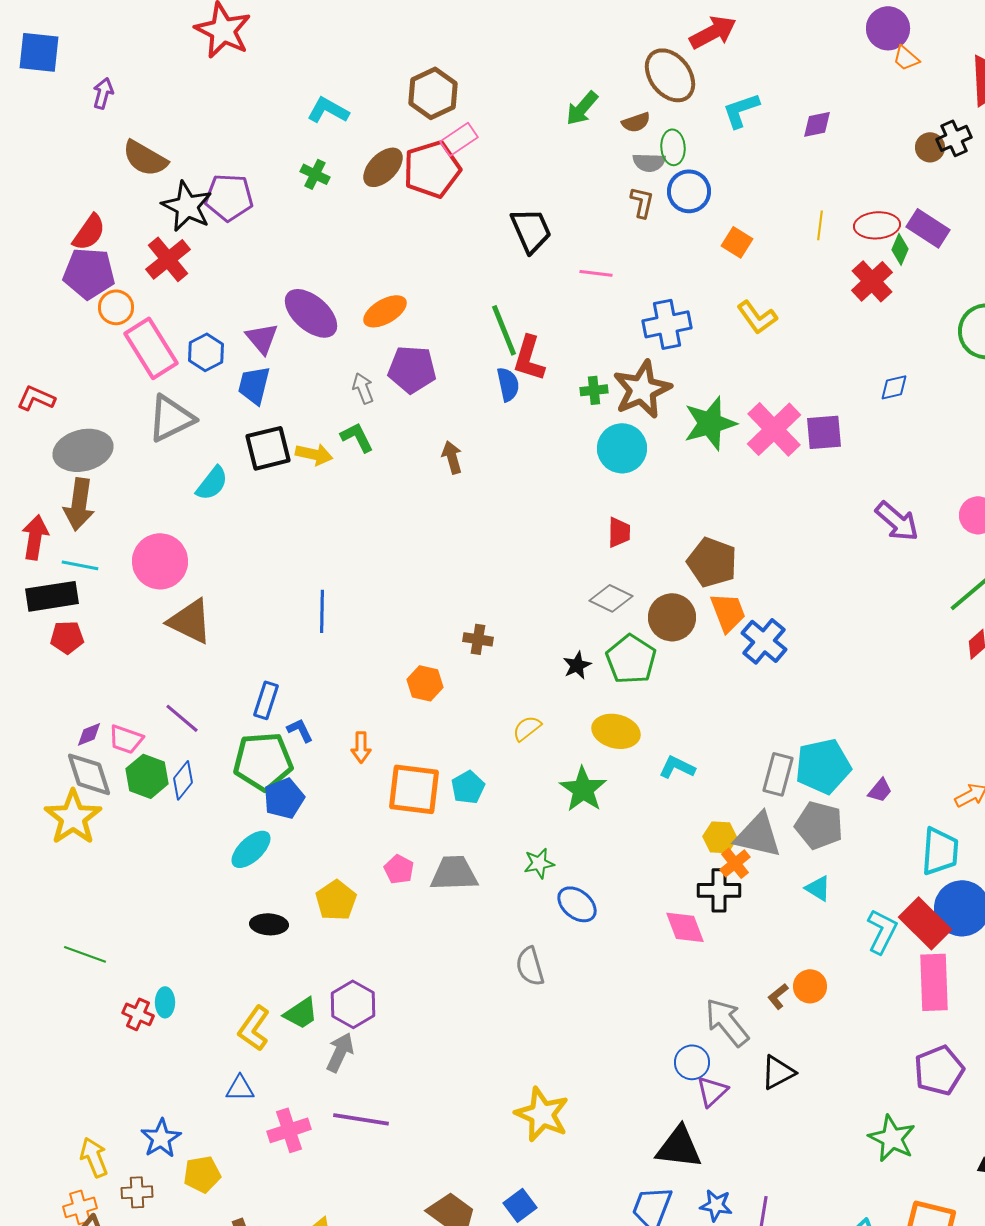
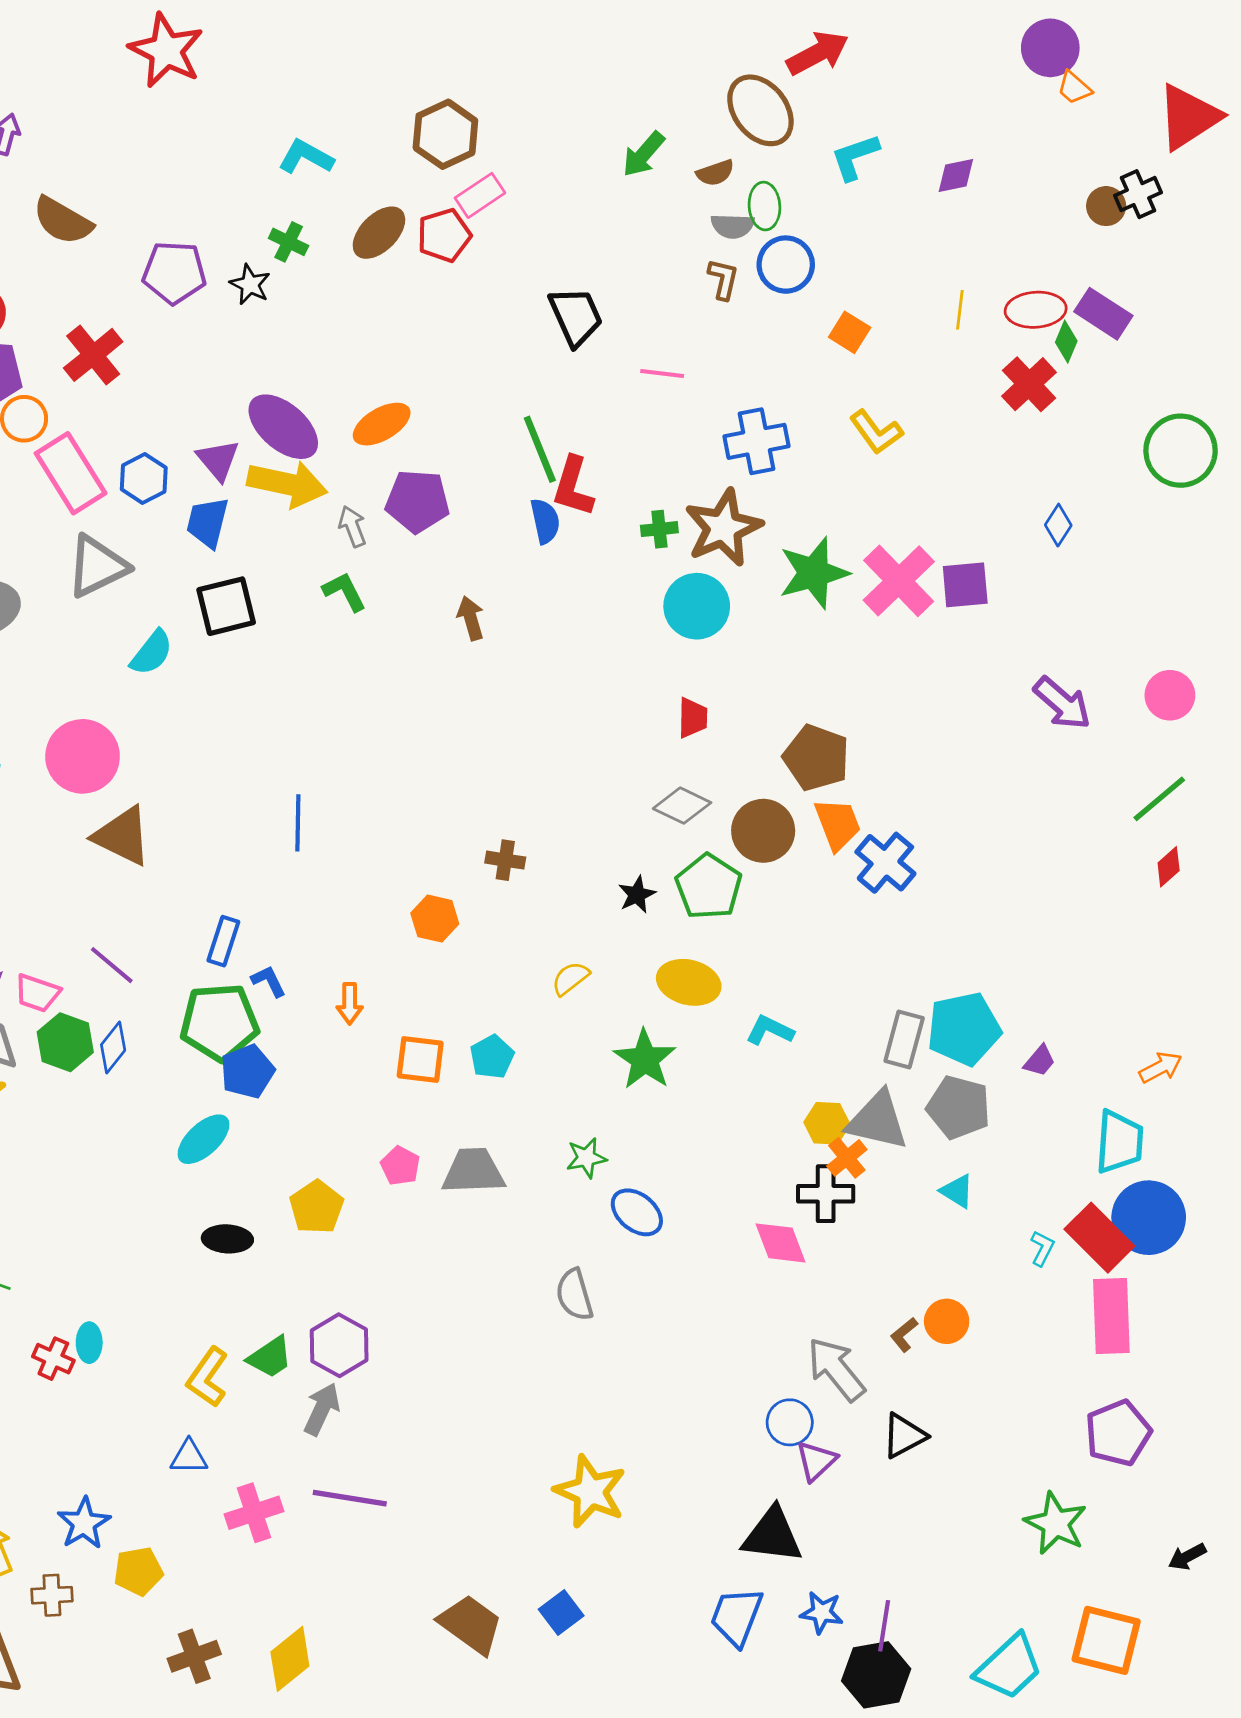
red pentagon: (432, 169) -> (444, 235), size x0.7
black star: (187, 206) -> (250, 284), moved, size x0.6
blue diamond: (894, 387) -> (1058, 525), turned -44
yellow arrow: (314, 454) -> (287, 484), moved, size x1.6
orange square: (414, 789) -> (420, 1059), size x0.7
cyan L-shape: (882, 931) -> (1042, 1248), size x0.6

